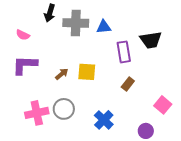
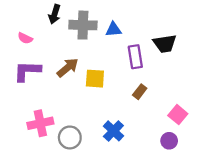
brown arrow: (62, 74) -> (68, 68), moved, size x1.5
gray circle: (64, 109) -> (70, 137), moved
purple circle: (146, 131) -> (169, 141), moved

